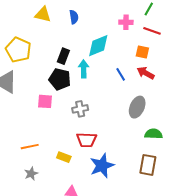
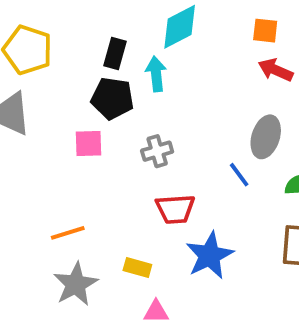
blue line: (121, 74) -> (239, 175), moved
yellow rectangle: (64, 157) -> (137, 267), moved
gray star: (31, 174) -> (76, 284), size x1.6

